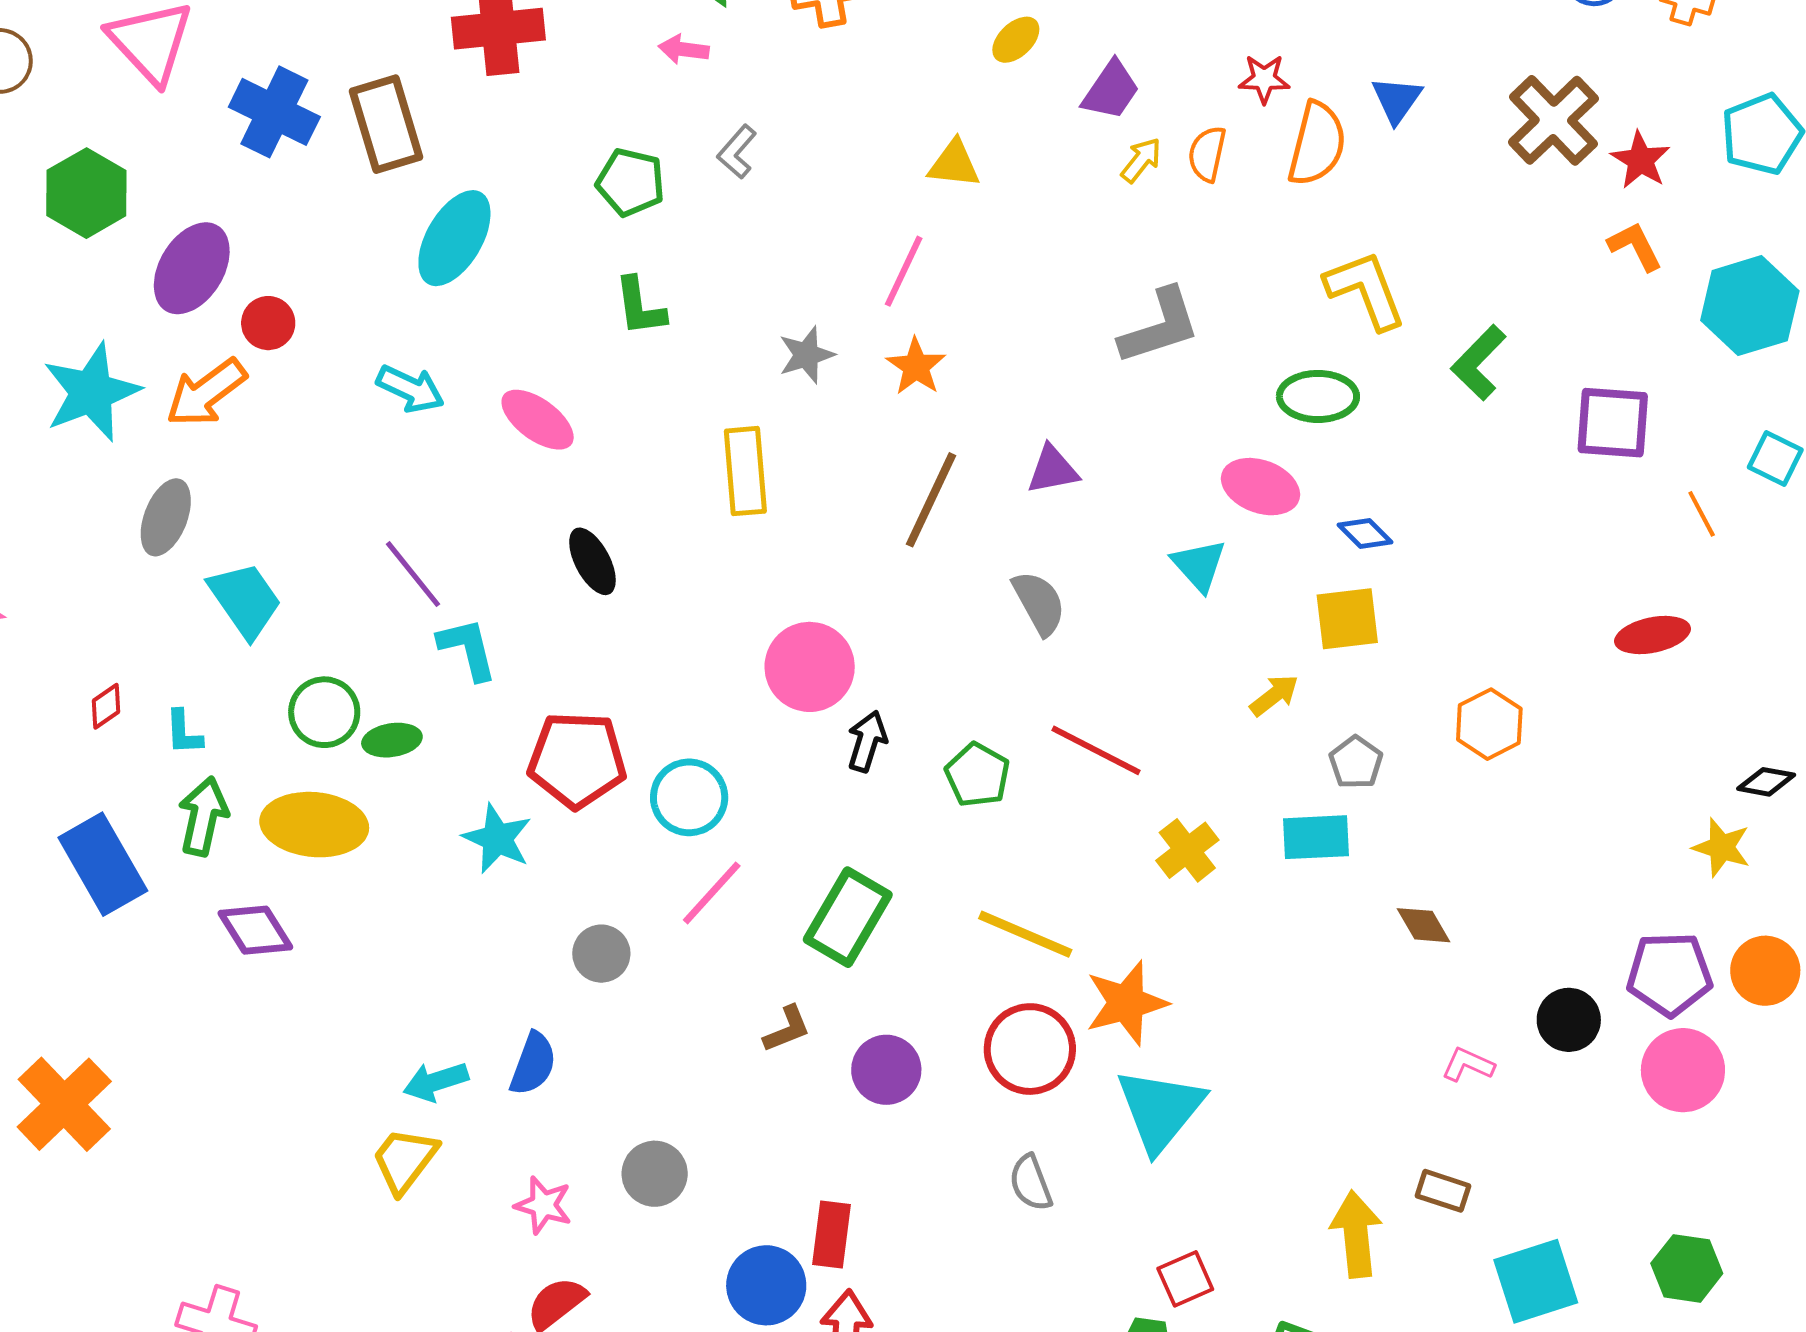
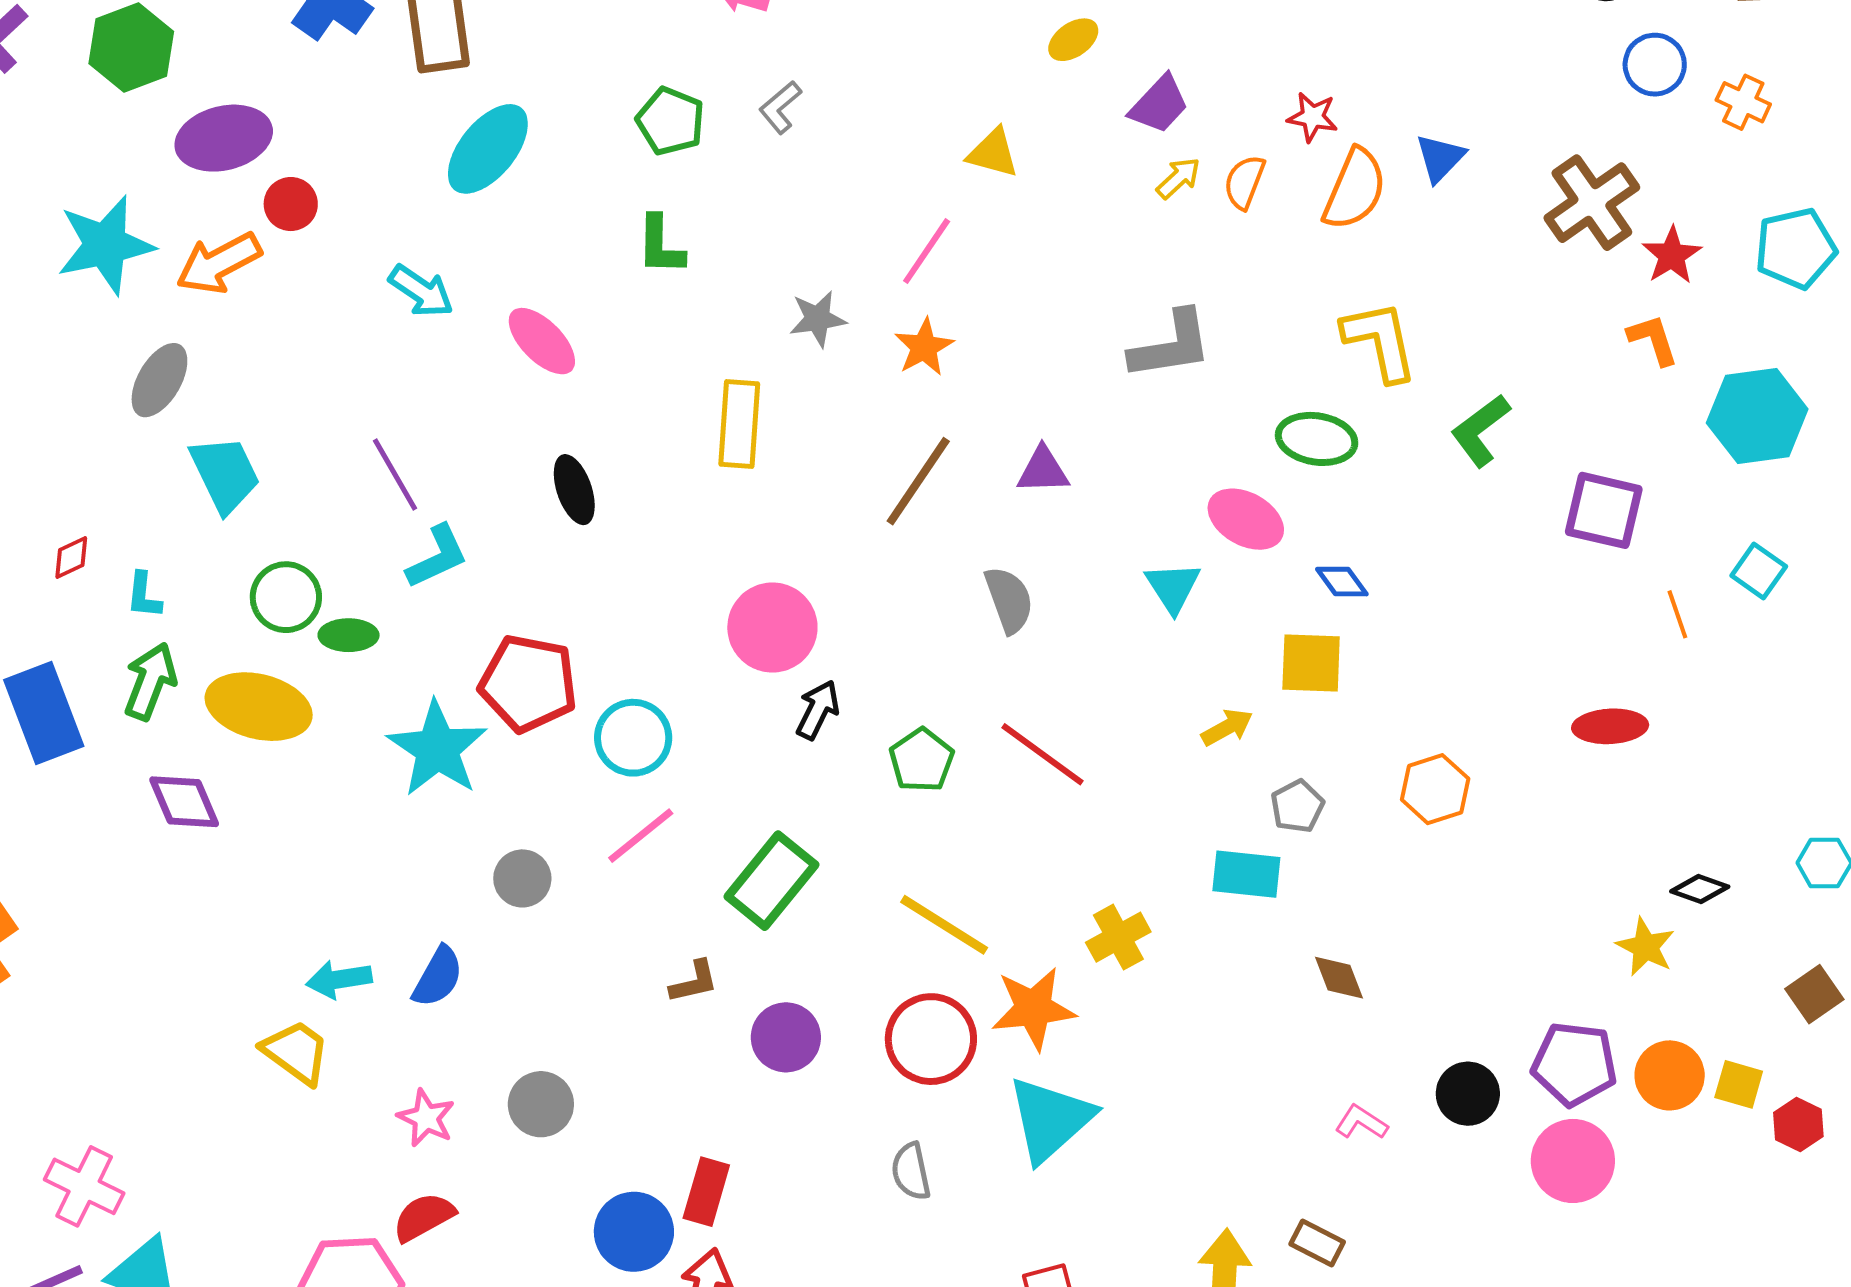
purple ellipse: (192, 268) -> (224, 138), turned 36
cyan L-shape: (468, 649) -> (437, 557), turned 70
cyan star: (497, 839) -> (437, 749), size x1.4
yellow cross: (1187, 850) -> (1118, 937), moved
yellow trapezoid: (405, 1160) -> (296, 1052), turned 80

